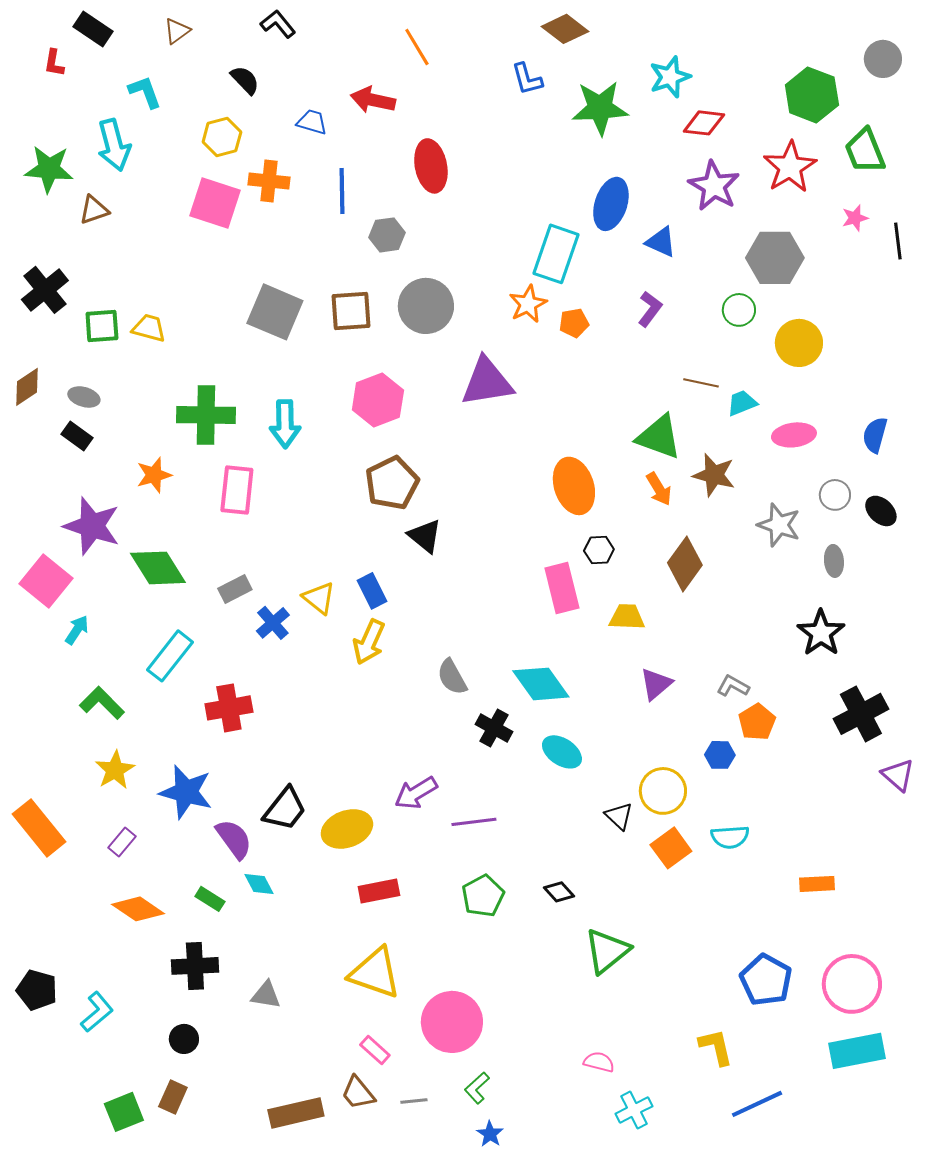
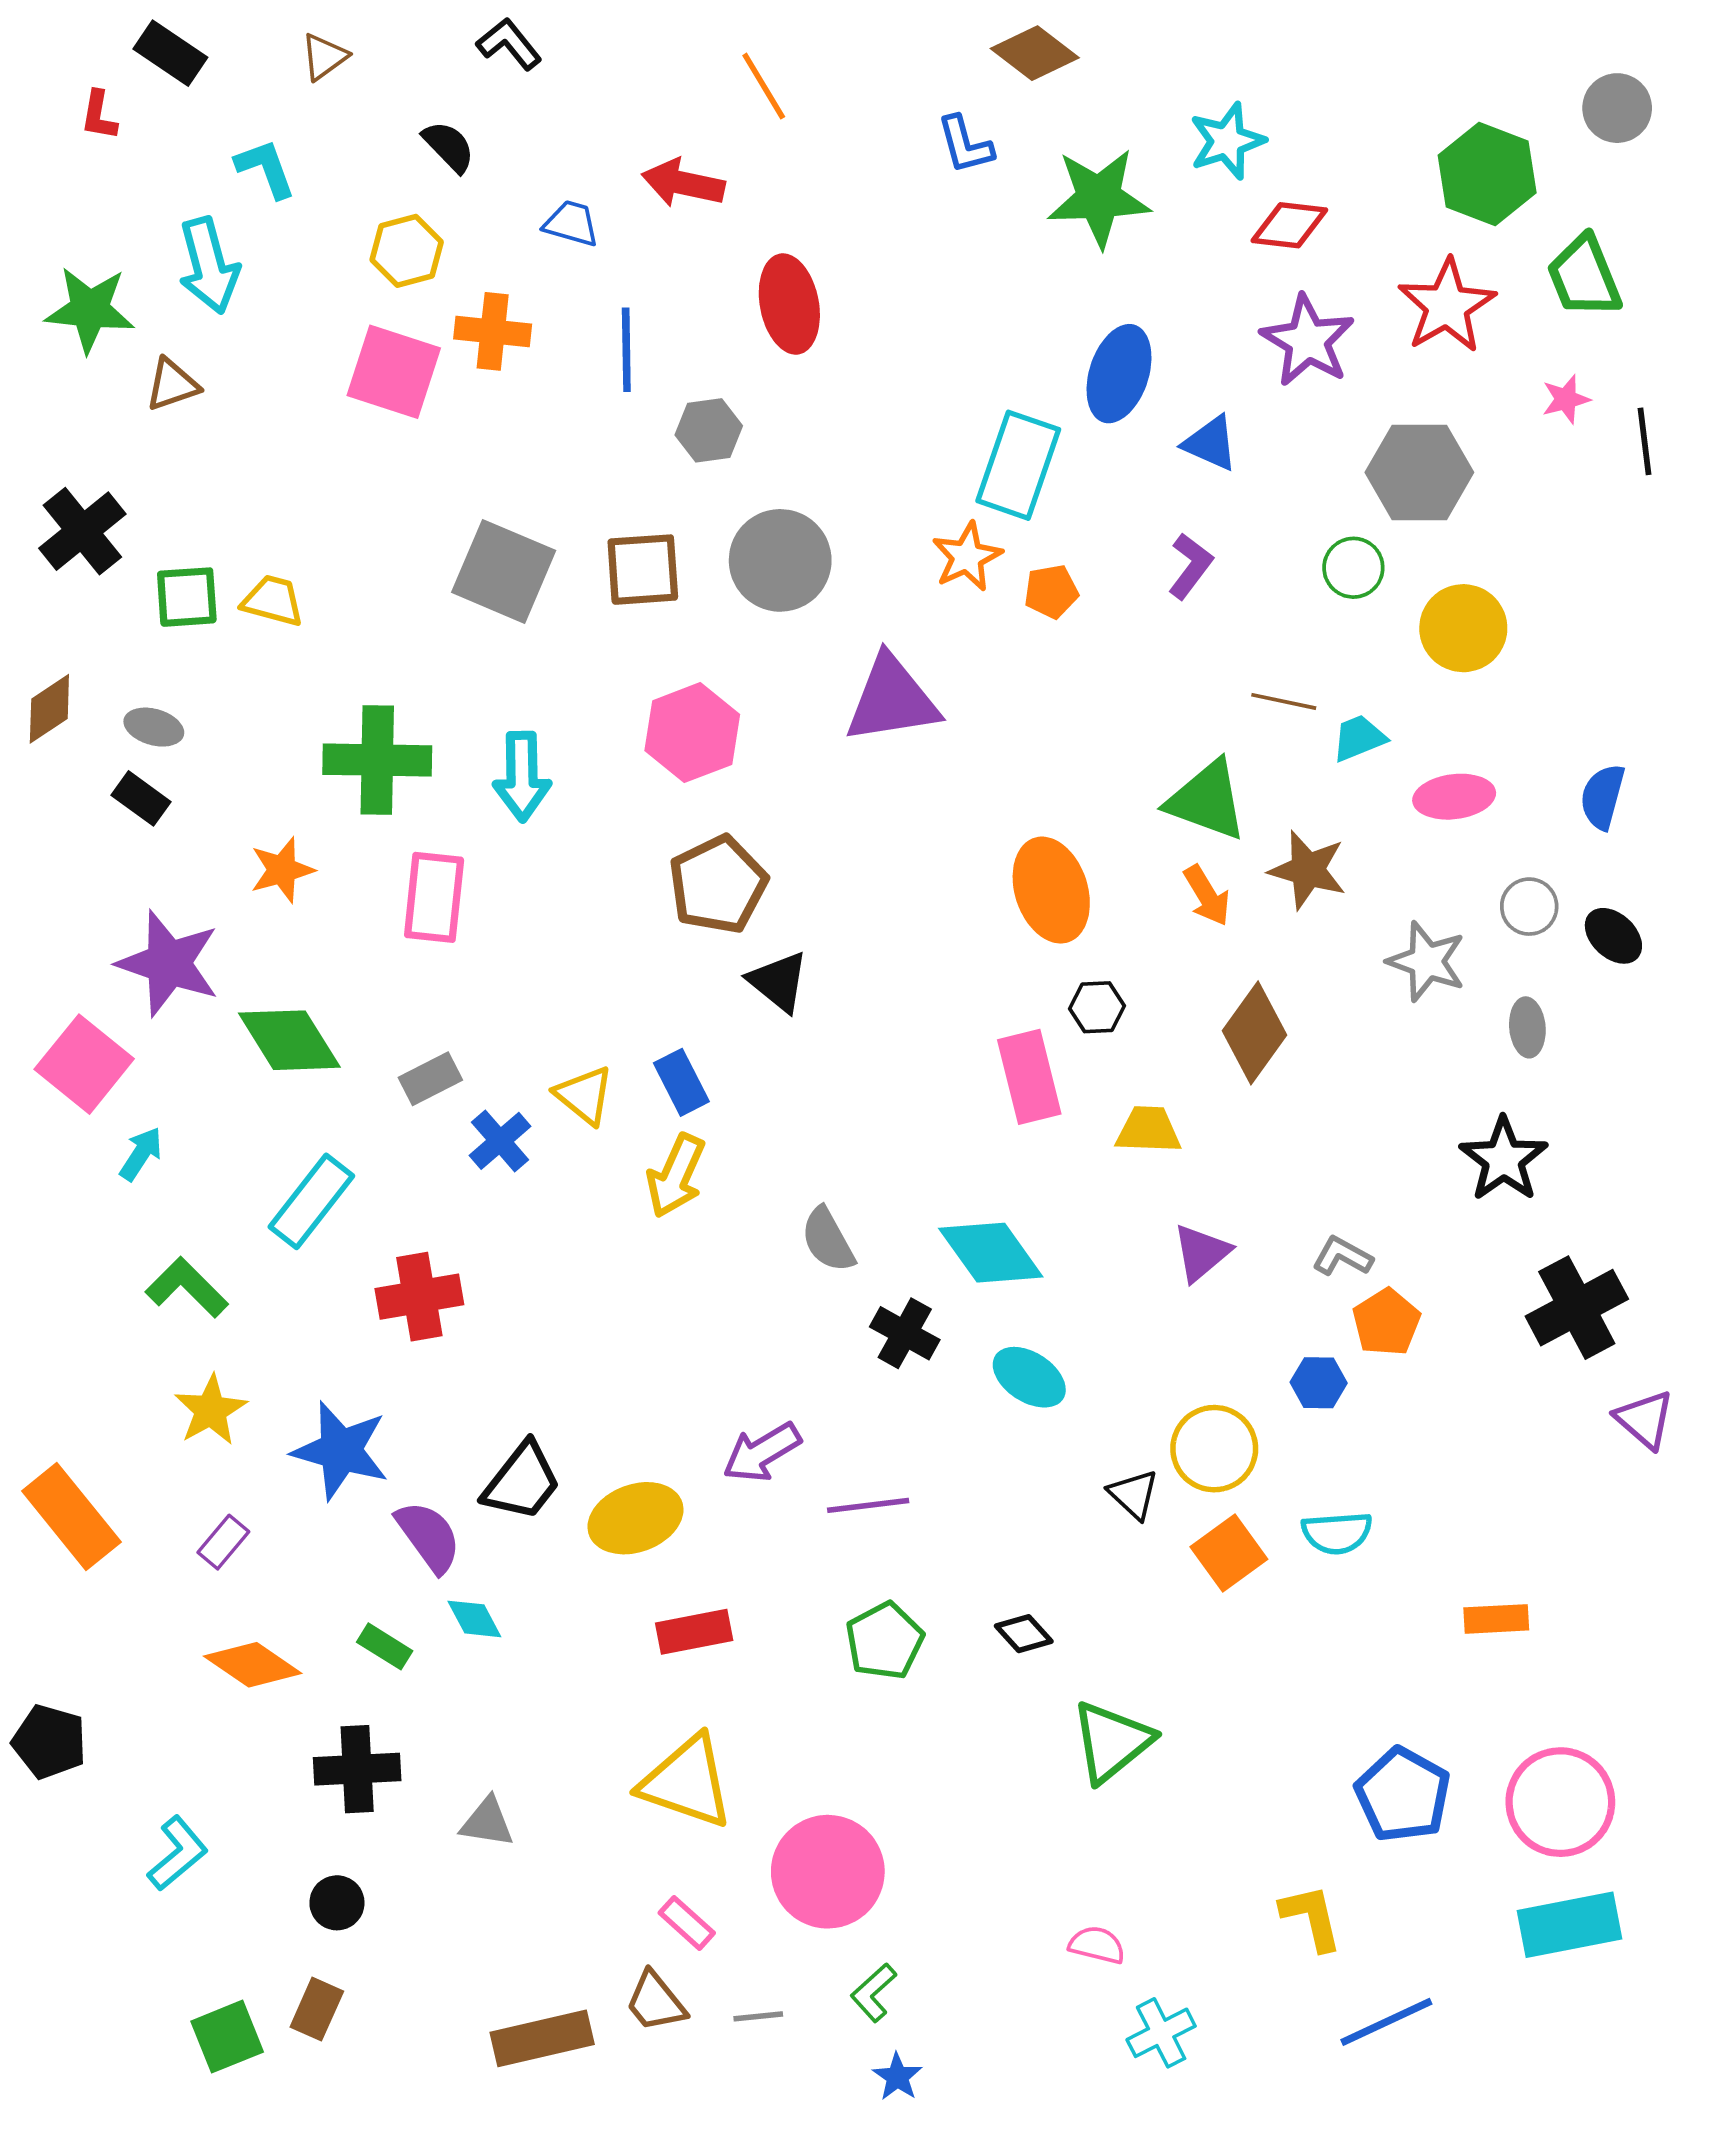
black pentagon: (37, 990) -> (49, 1742), moved

